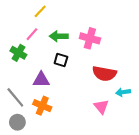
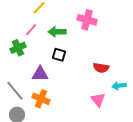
pink cross: (90, 38) -> (87, 20), moved
green cross: (18, 53) -> (18, 48), turned 35
red semicircle: (104, 74) -> (101, 68), size x0.7

